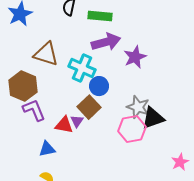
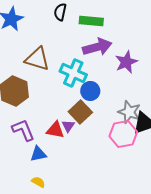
purple L-shape: (34, 110) -> (23, 130), moved

